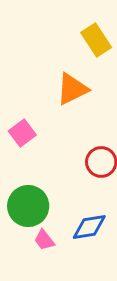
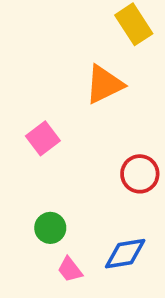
green circle: (28, 206) -> (50, 228), size x0.6

